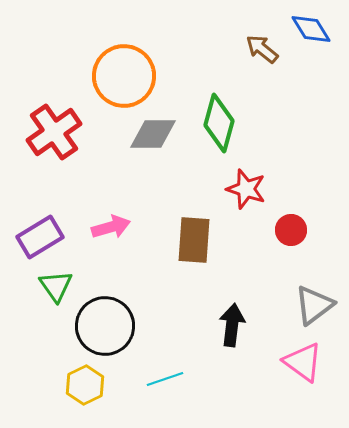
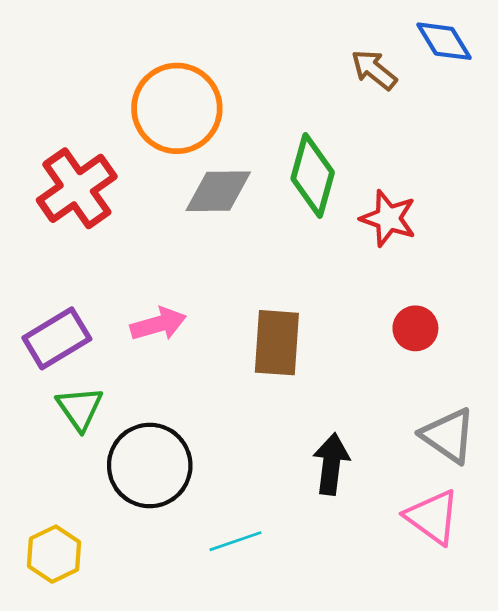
red star: (246, 189) -> (388, 218), moved
gray triangle: (314, 305) -> (448, 436), turned -48
yellow hexagon: (85, 385) -> (54, 554), moved

